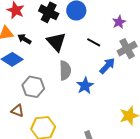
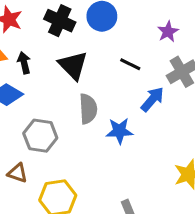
black arrow: (24, 39) -> (24, 63), turned 48
blue star: (85, 86) -> (119, 131), turned 30

